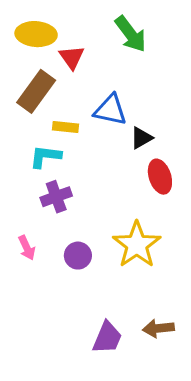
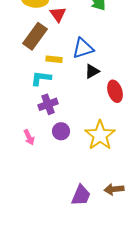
blue triangle: (110, 110) -> (83, 48), turned -30
black triangle: (141, 138) -> (92, 71), moved
purple circle: (78, 256) -> (61, 131), moved

